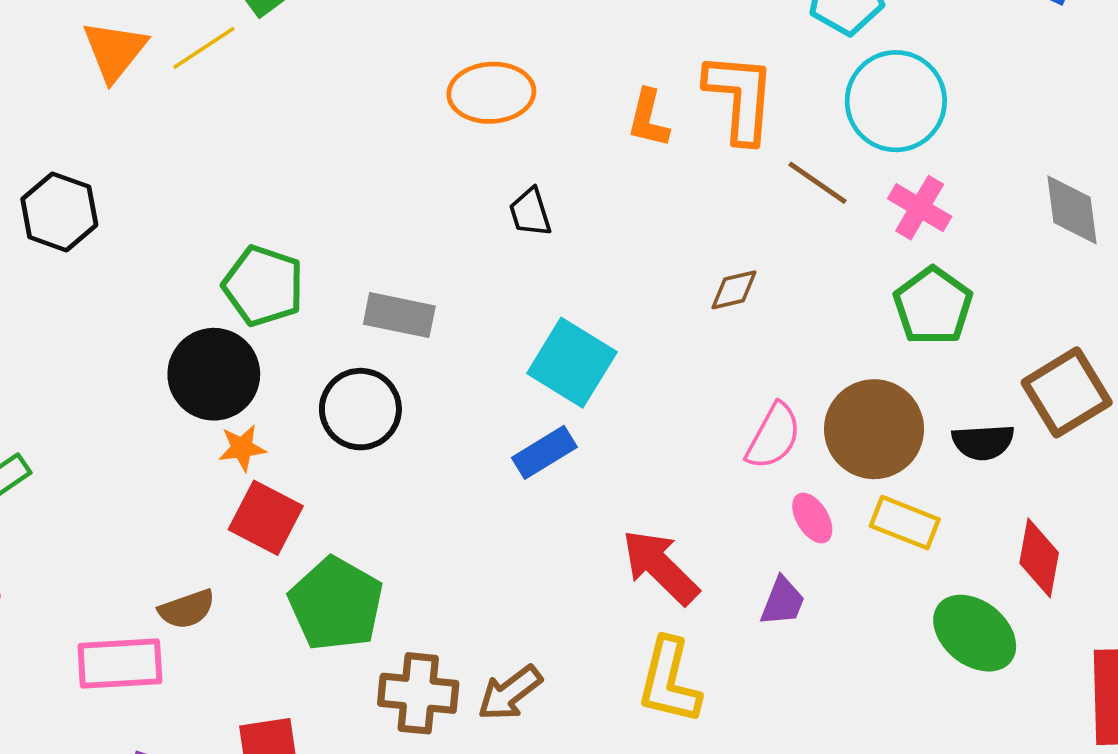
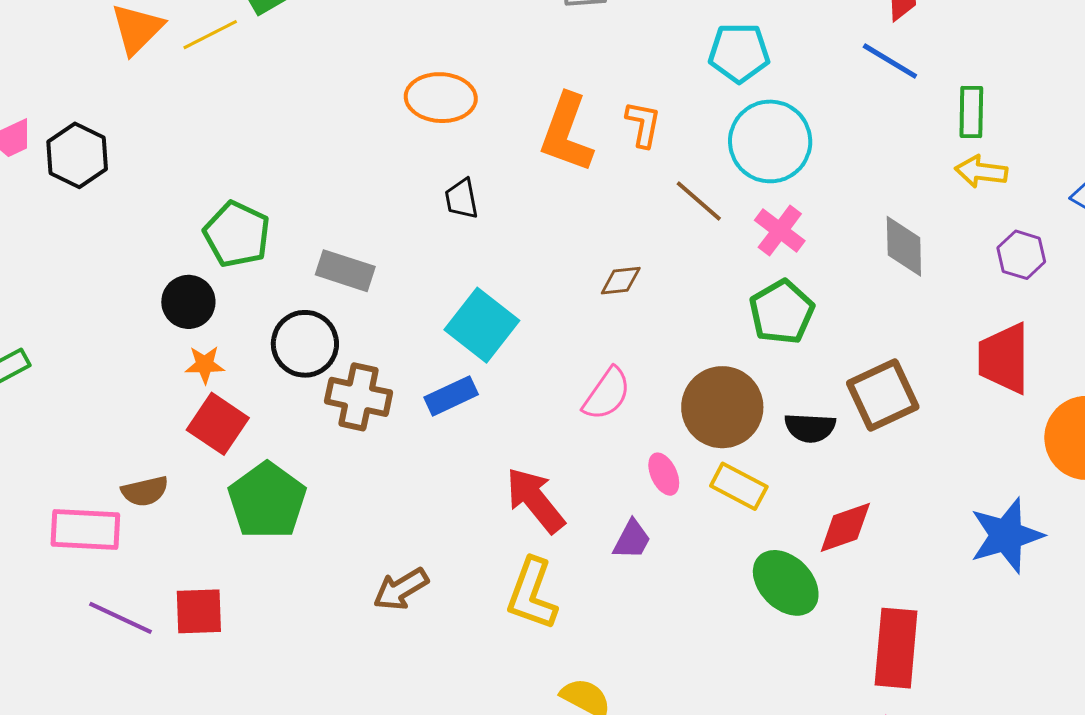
orange L-shape: (740, 97) -> (643, 124), size x0.6
orange L-shape: (648, 118) -> (567, 133), size x1.6
black circle: (214, 374) -> (188, 302), size x0.7
pink semicircle: (774, 436) -> (607, 394), moved
red diamond: (1039, 558) -> (845, 527), turned 54
brown cross: (418, 693) -> (359, 397), moved

